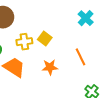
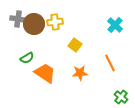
yellow cross: (24, 42) -> (55, 22), moved

